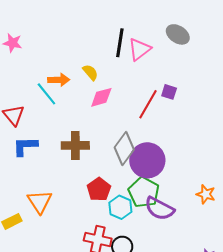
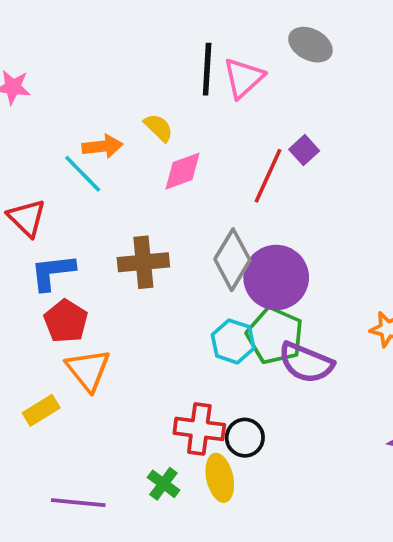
purple square: (169, 92) -> (304, 150), turned 35
red pentagon: (99, 189) -> (66, 321), moved
cyan hexagon: (120, 207) -> (233, 341), moved

